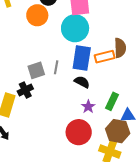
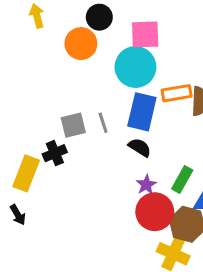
orange rectangle: (105, 57) -> (177, 93), moved
gray line: (56, 67) -> (103, 123), turned -32
red circle: (79, 132) -> (155, 212), moved

